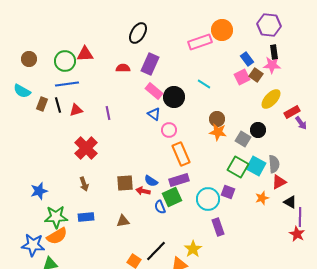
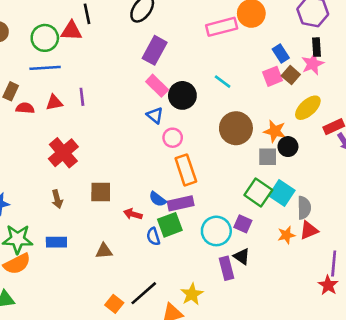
pink star: (272, 65) -> (313, 64), turned -30
red semicircle: (123, 68) -> (25, 108), moved
black line: (58, 105) -> (87, 14), moved
purple line: (108, 113) -> (82, 97), moved
brown circle: (217, 119) -> (236, 128), size x1.6
orange star: (218, 132) -> (275, 131), moved
gray square: (243, 139) -> (268, 157), turned -35
gray semicircle: (274, 164) -> (304, 208), moved
blue semicircle: (151, 181) -> (157, 199), moved
red triangle: (279, 182) -> (309, 230), moved
brown square: (125, 183) -> (101, 192), moved
black triangle: (290, 202) -> (242, 256), moved

